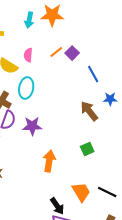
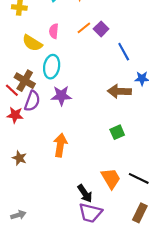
brown arrow: (89, 111) -> (119, 91), turned -50
purple star: (32, 126) -> (61, 96), moved
orange arrow: (49, 161) -> (60, 145), moved

